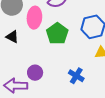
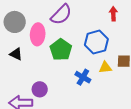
blue cross: (76, 76) -> (83, 77), moved

